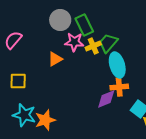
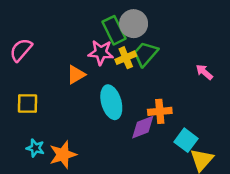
gray circle: (60, 20) -> (134, 24), moved
cyan ellipse: (117, 65) -> (111, 102), moved
cyan star: (24, 115) -> (35, 148), size x0.6

